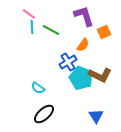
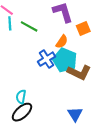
cyan pentagon: (81, 78) -> (65, 60), moved
cyan semicircle: (38, 88) -> (21, 97), moved, turned 64

